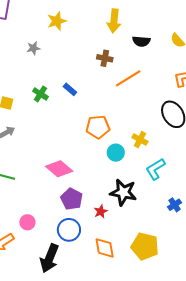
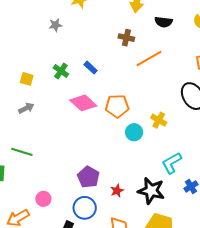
pink diamond: (59, 169) -> (83, 103), moved
cyan L-shape: (155, 169) -> (172, 163), moved
black star: (123, 192) -> (151, 191), moved

